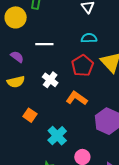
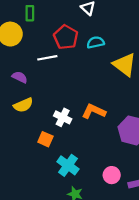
red pentagon: (83, 66) -> (66, 37), moved
white cross: (50, 80) -> (63, 117), moved
cyan cross: (57, 136) -> (68, 165), moved

